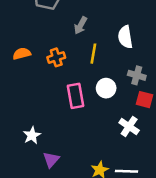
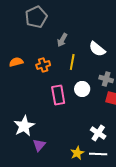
white semicircle: (125, 37) -> (97, 49), turned -42
white cross: (129, 126) -> (98, 133), moved
white star: (32, 135) -> (24, 126), size x1.5

